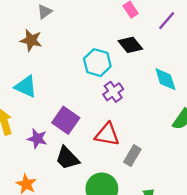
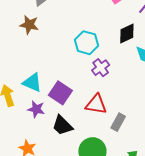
black diamond: (130, 45) -> (127, 34), moved, turned -75
cyan triangle: (26, 87) -> (32, 83), moved

